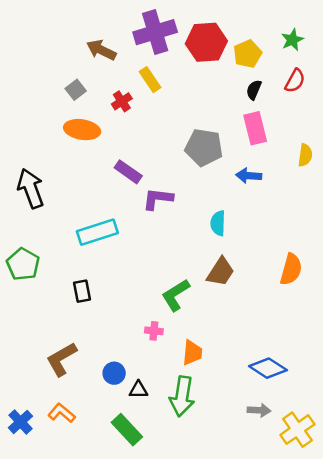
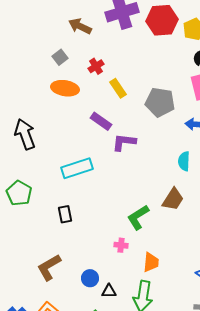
yellow rectangle: (150, 80) -> (118, 88), moved
cyan semicircle: (218, 223) -> (184, 161), moved

